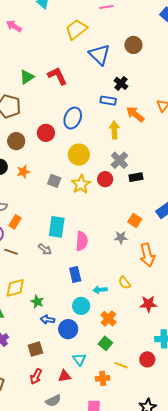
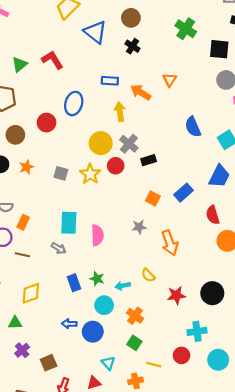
black cross: (121, 83) -> (133, 46), moved
yellow circle: (79, 155) -> (101, 143), moved
orange square: (135, 221) -> (153, 198), moved
blue rectangle: (75, 275) -> (74, 283), moved
green star: (37, 302) -> (97, 279), moved
brown square: (35, 349) -> (49, 363), moved

